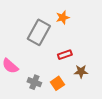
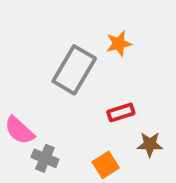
gray cross: (34, 82) -> (45, 158), moved

